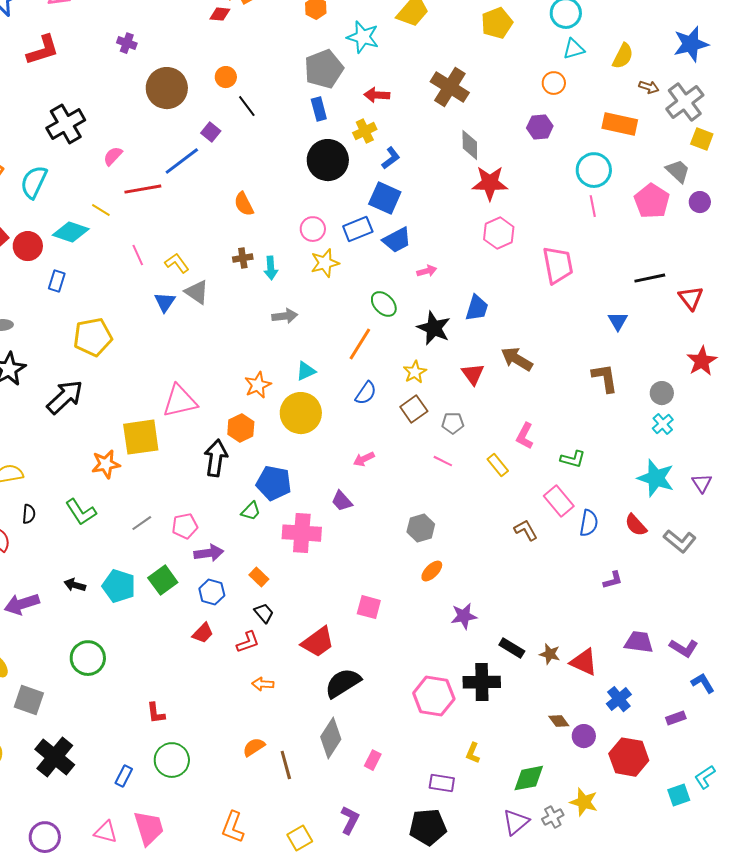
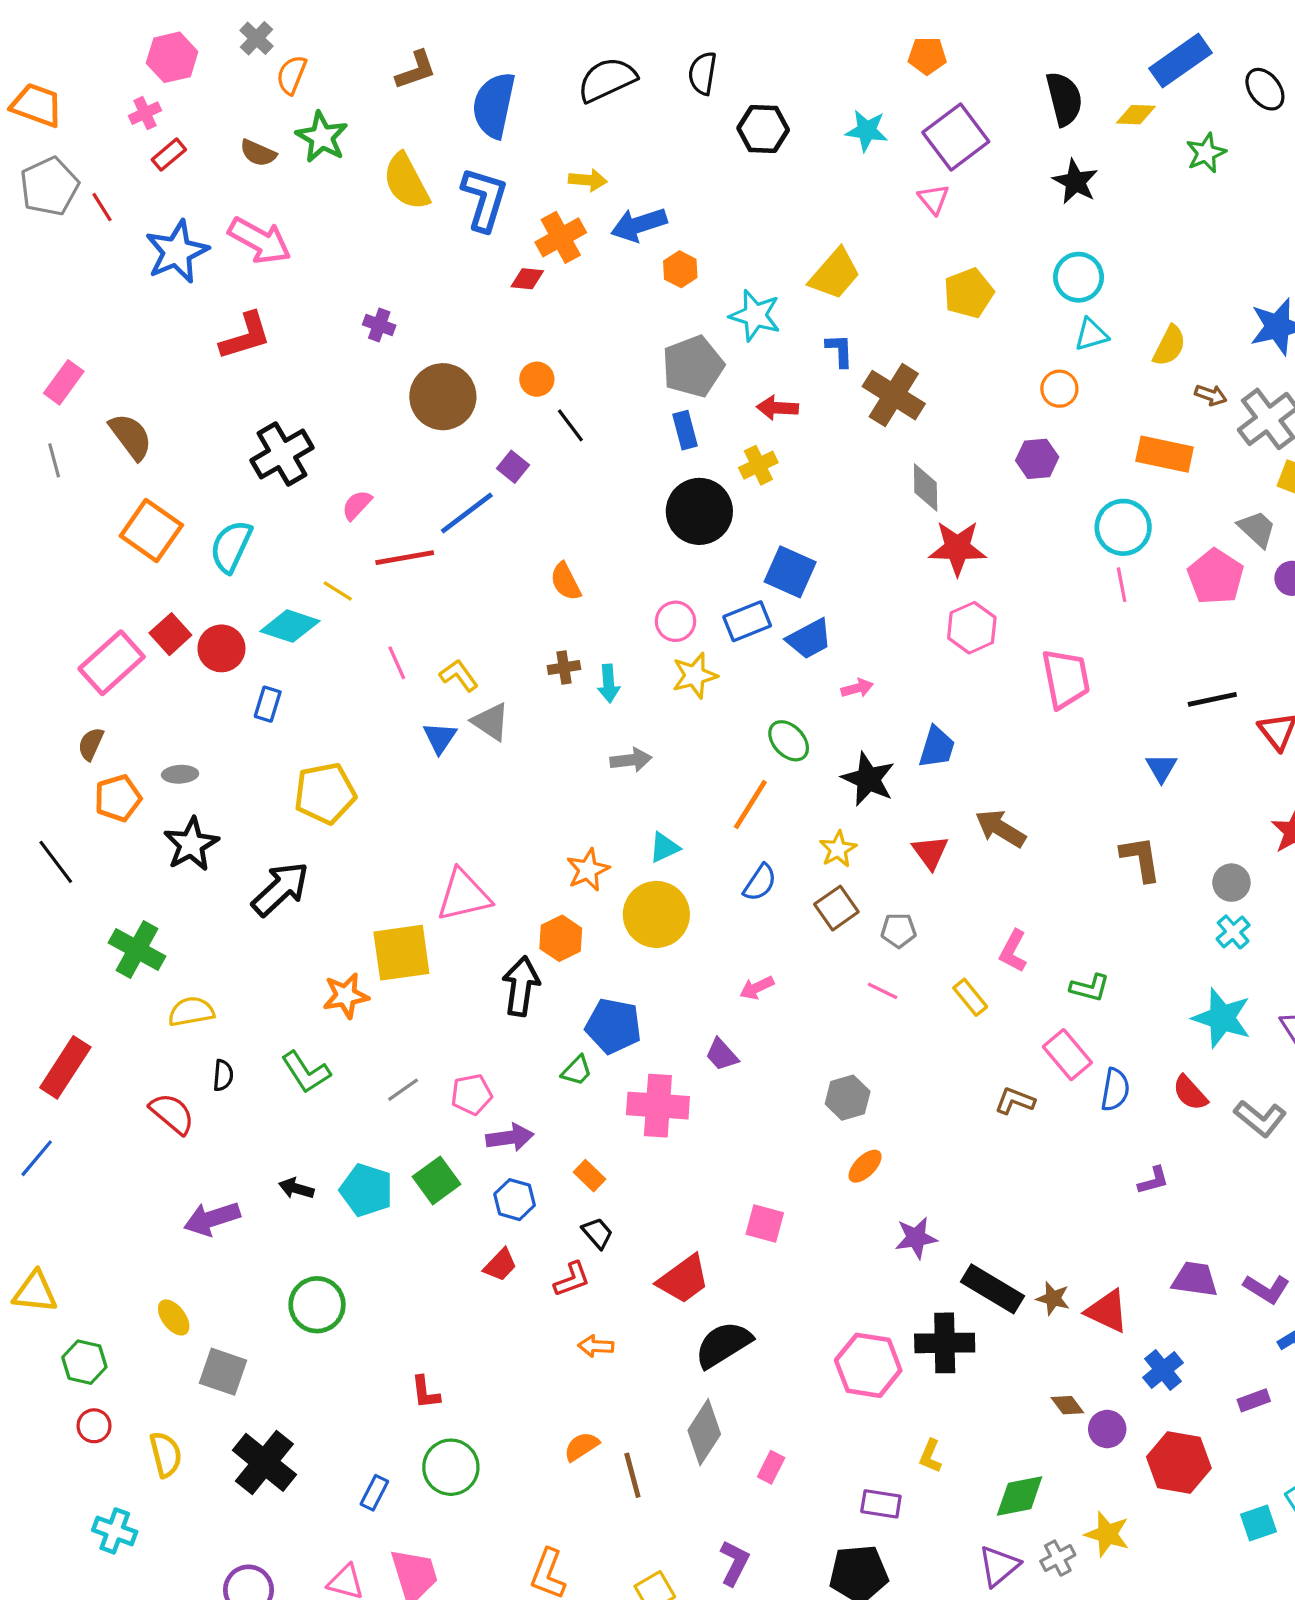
blue L-shape: (391, 158) -> (840, 350), moved, turned -55
brown L-shape: (526, 530) -> (1015, 1101), turned -40
black rectangle: (512, 648) -> (993, 1289), size x1.5

